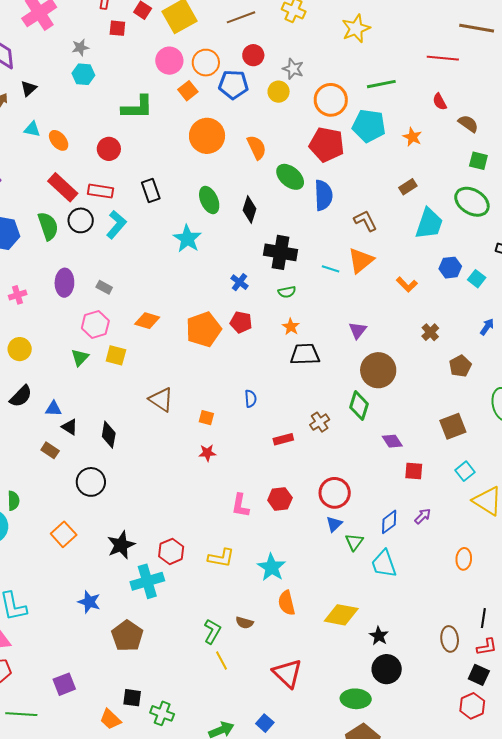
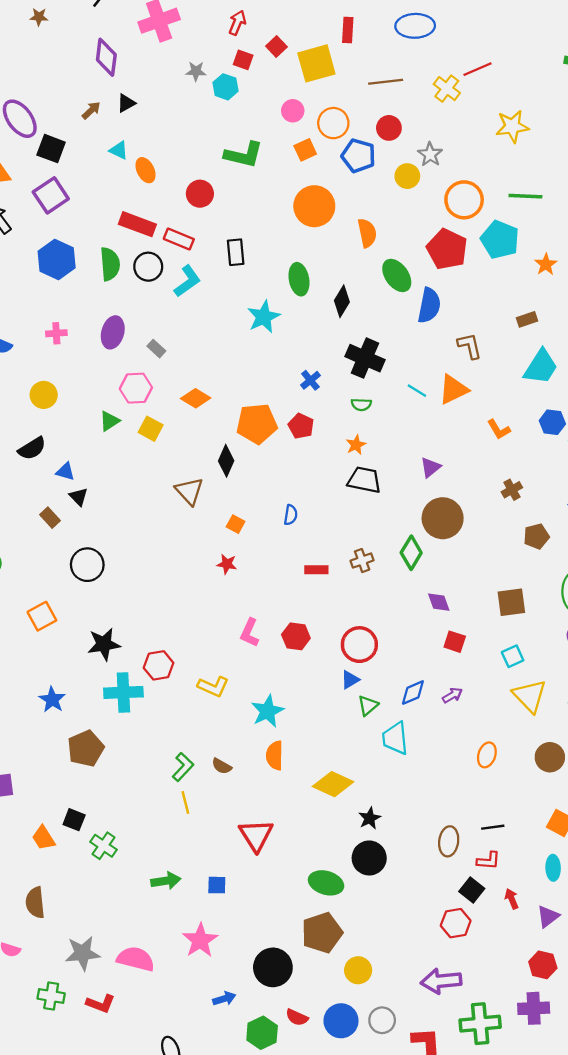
pink circle: (169, 61) -> (293, 111), size x0.7
cyan hexagon: (83, 74) -> (226, 87), moved
red rectangle: (63, 187) -> (137, 224), turned -36
black diamond: (109, 435) -> (226, 461), moved
black line: (483, 618) -> (493, 827), turned 60
blue square: (265, 723) -> (217, 885), turned 36

